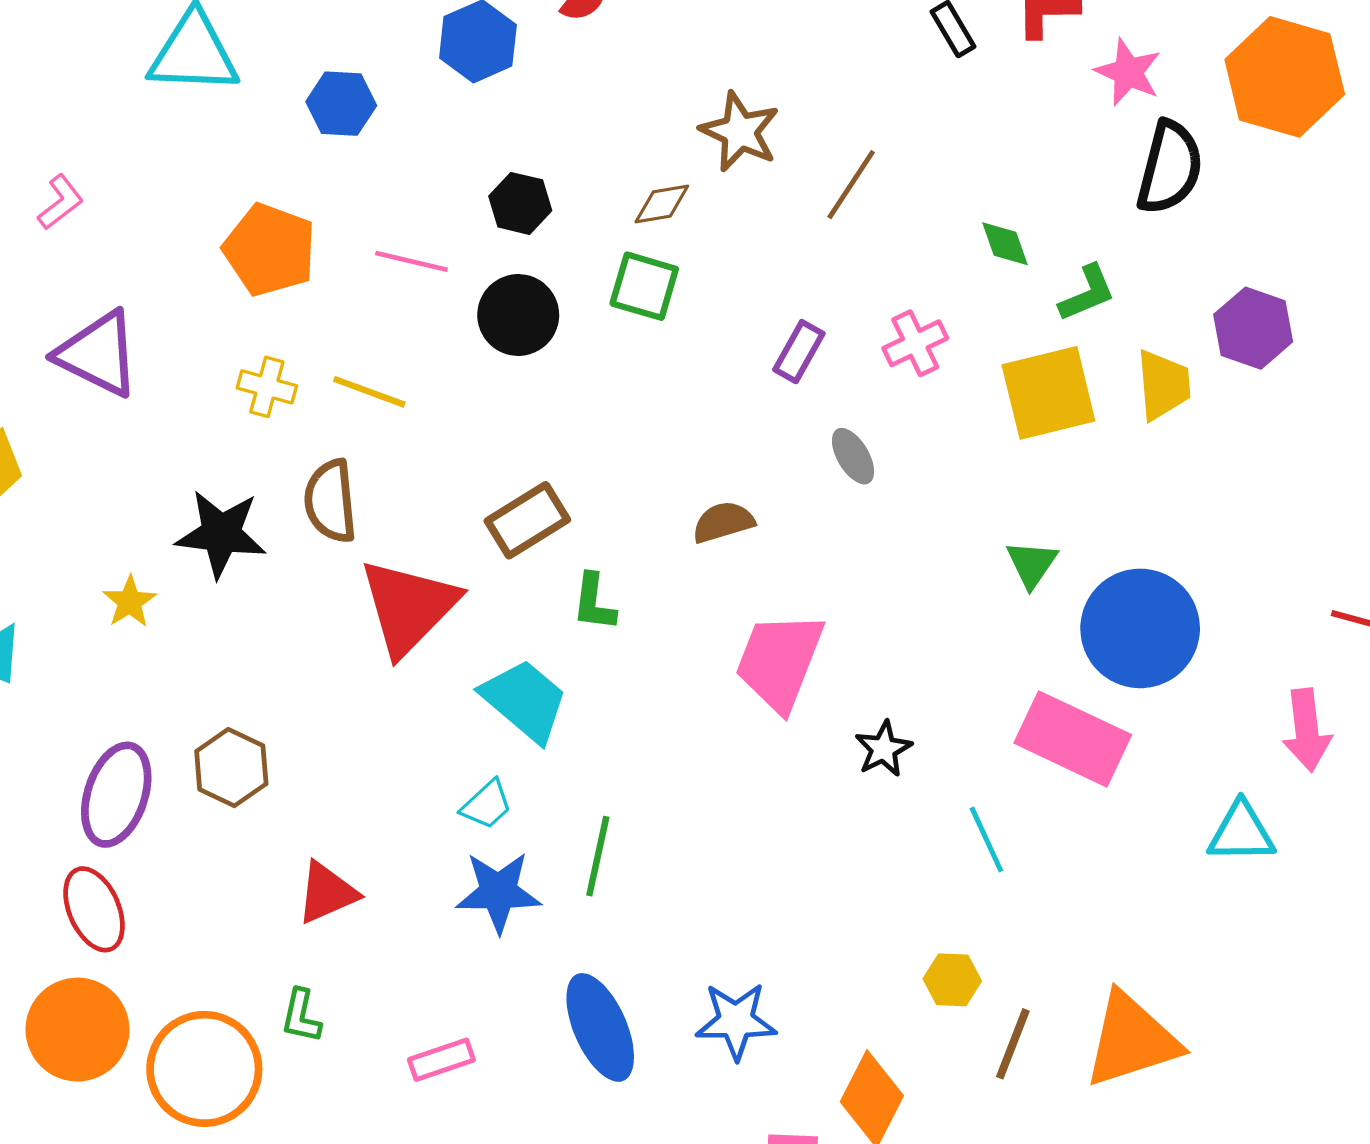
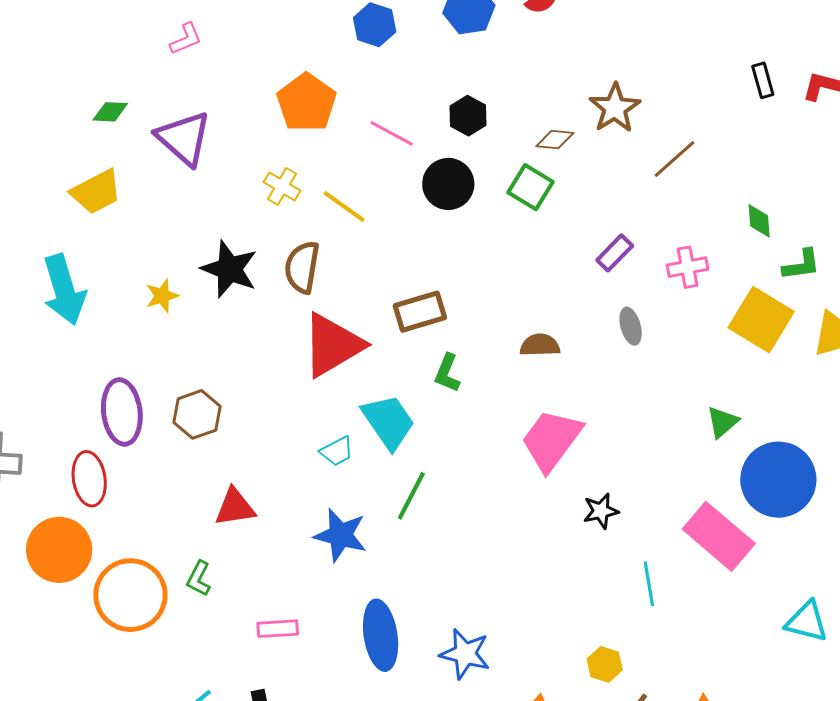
yellow square: (1048, 393) -> (761, 320), turned 30
purple ellipse: (116, 795) -> (122, 412), turned -40
cyan trapezoid: (487, 805) -> (337, 451), moved
green line: (598, 856) -> (411, 496), moved

